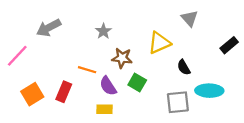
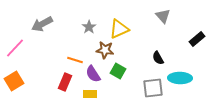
yellow triangle: (159, 43) -> (119, 29), moved
red rectangle: (64, 92) -> (65, 82), moved
orange square: (32, 94) -> (14, 81), moved

